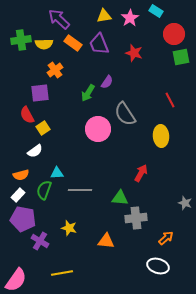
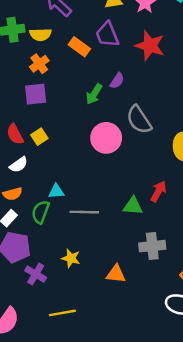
orange rectangle: (73, 43) -> (79, 47), moved
red star: (134, 53) -> (150, 46), size x1.4
orange cross: (55, 70) -> (39, 64), moved
red semicircle: (27, 115) -> (15, 134), moved
white semicircle: (35, 151) -> (19, 165), moved
green triangle: (120, 198) -> (133, 206), moved

